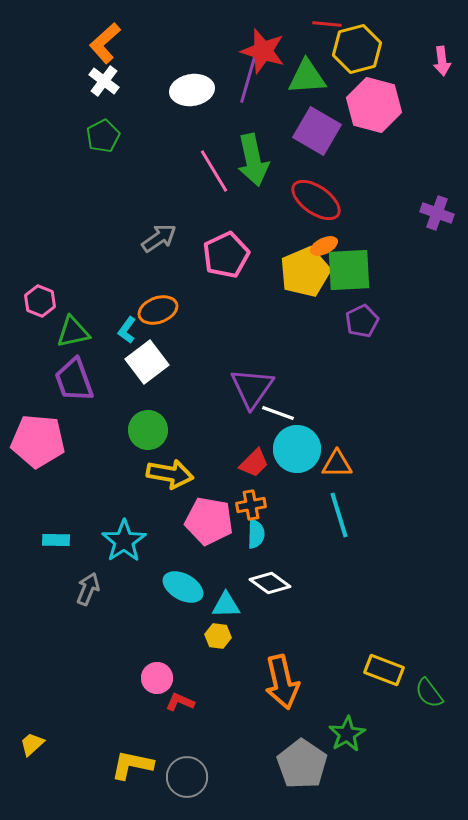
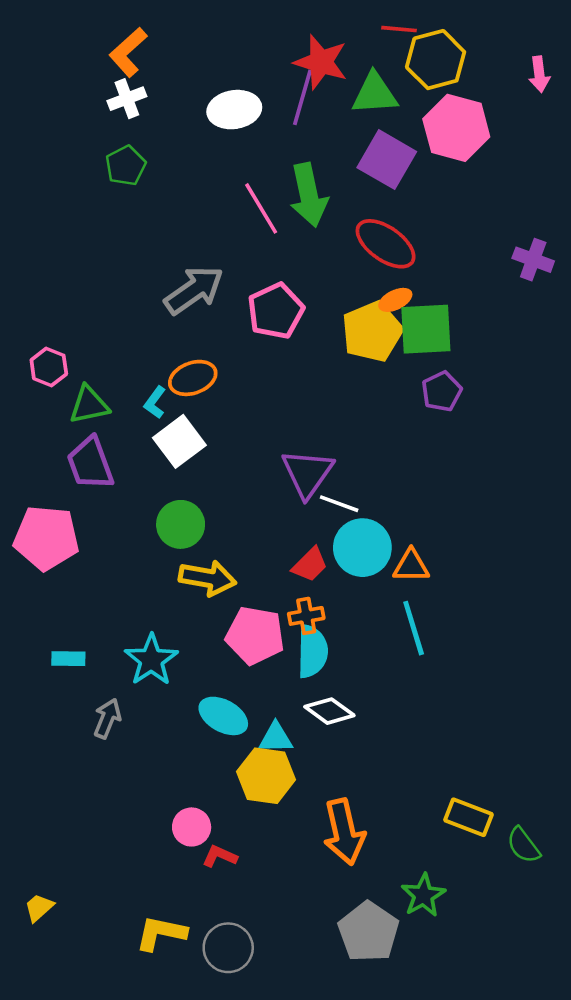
white cross: (104, 81) -> (127, 99), turned 32
gray arrow: (159, 238) -> (194, 290), size x1.4
cyan semicircle: (256, 534) -> (312, 651), size x1.5
yellow hexagon: (218, 636) -> (266, 776), size x1.8

